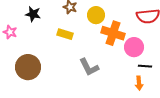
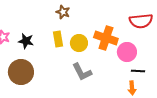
black star: (33, 14) -> (26, 41), moved
yellow circle: (96, 15) -> (79, 43), moved
yellow rectangle: (65, 34) -> (58, 39), turned 63

